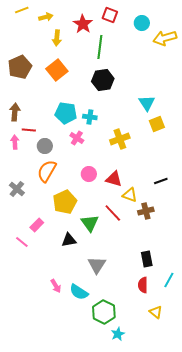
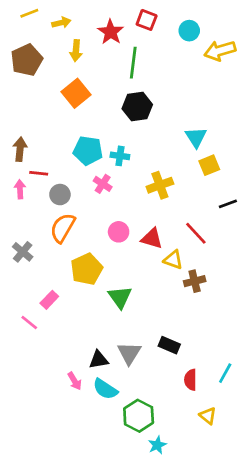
brown pentagon: (20, 67) -> (27, 60), moved
black line: (161, 181) -> (228, 204), moved
red line: (113, 213) -> (196, 233), moved
black triangle: (69, 240) -> (99, 360), moved
black rectangle: (147, 259) -> (169, 345), moved, turned -56

